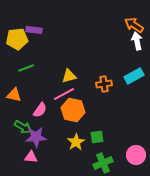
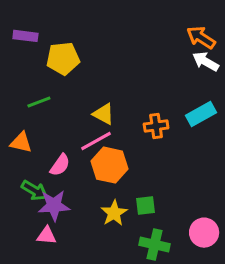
purple rectangle: (34, 30) -> (25, 36), moved
yellow pentagon: (17, 39) -> (63, 58), moved
white arrow: (137, 41) -> (206, 61), turned -48
yellow triangle: (69, 76) -> (103, 114), turned 42
green cross: (103, 163) -> (155, 245), turned 36

